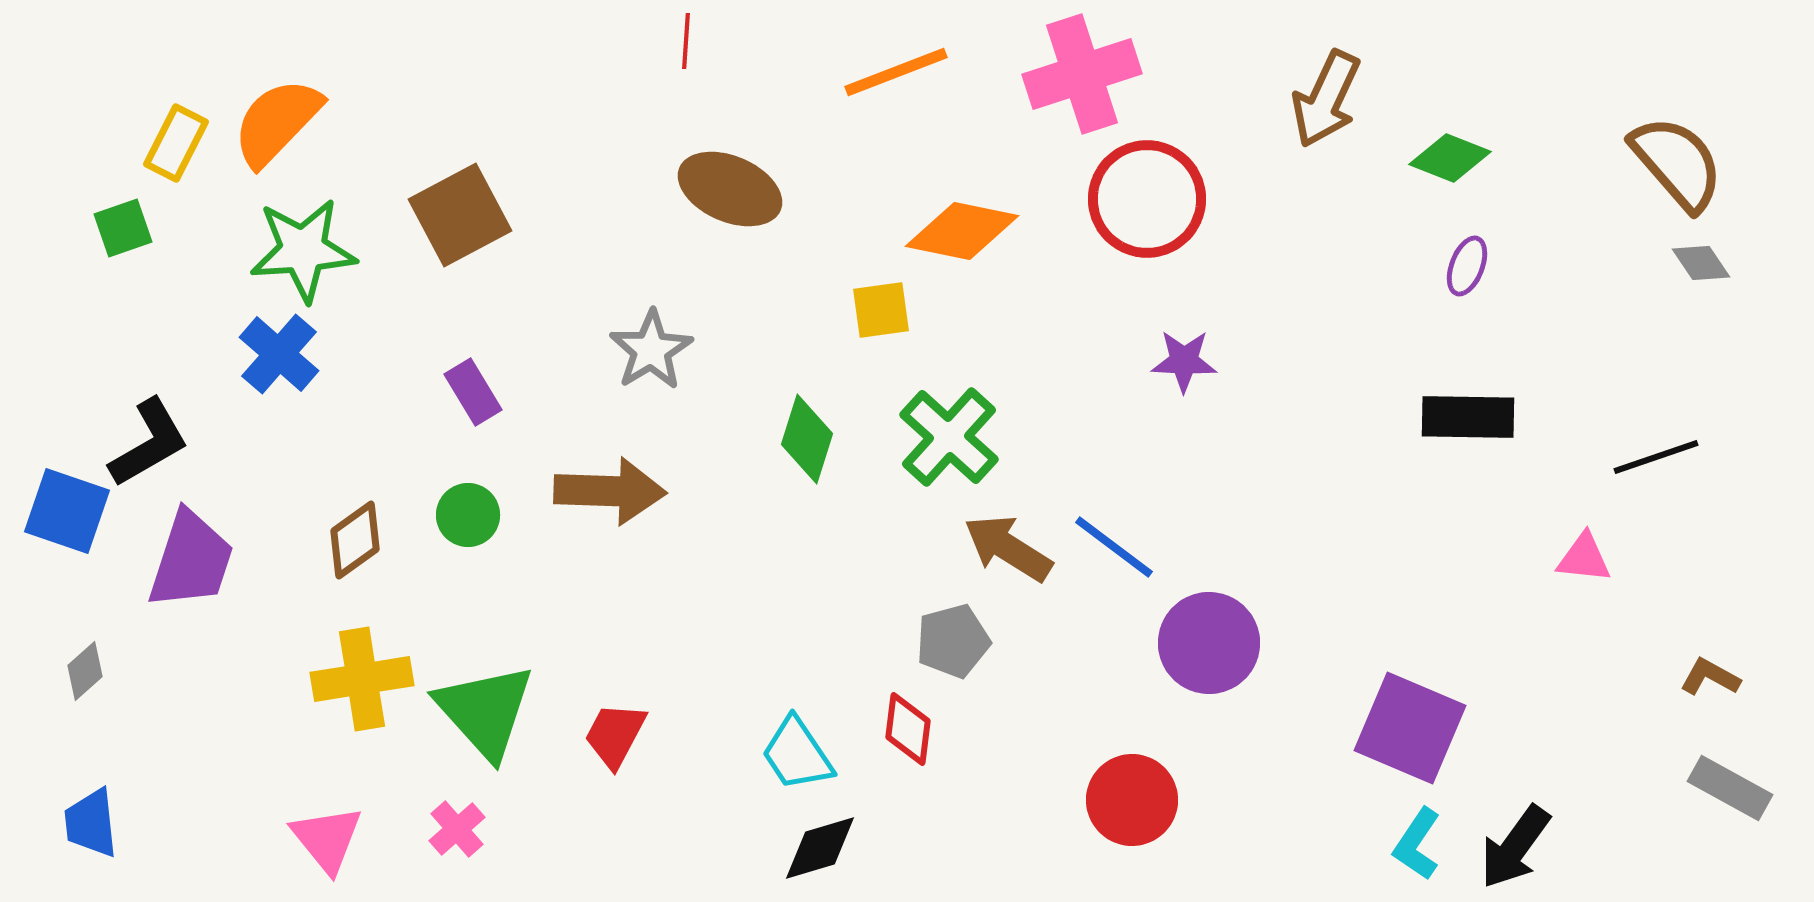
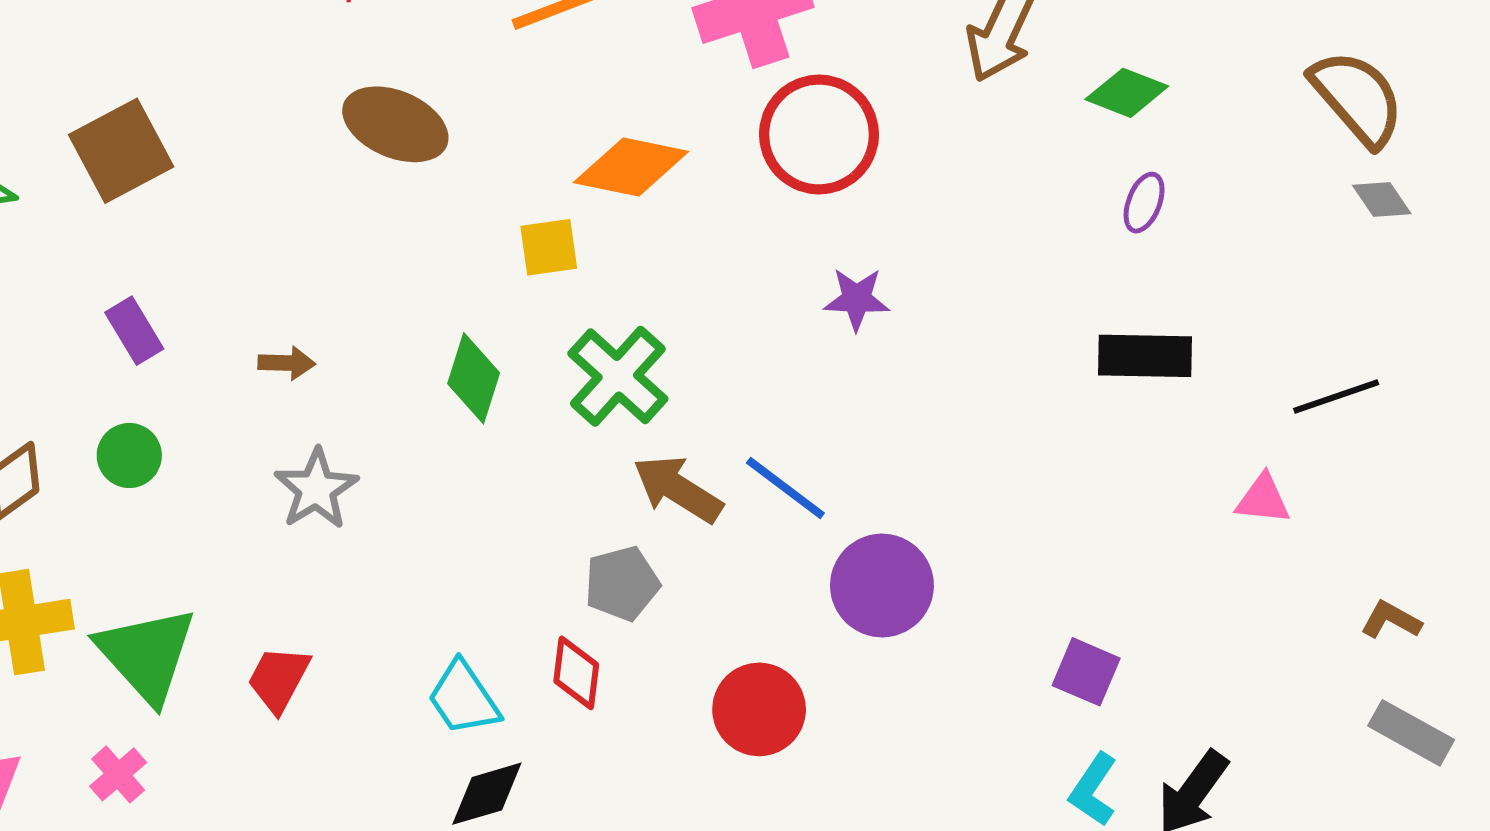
gray star: (651, 350) -> (316, 489), moved
brown arrow: (610, 491) -> (287, 363), moved, size x0.5
purple square: (1410, 728) -> (1086, 672), size x0.6
red circle: (1132, 800) -> (759, 709), moved

